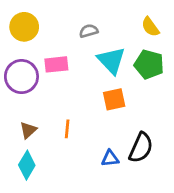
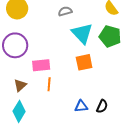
pink rectangle: (56, 64) -> (41, 65), moved
black semicircle: (141, 148) -> (102, 106), moved, size x0.6

